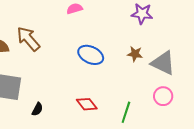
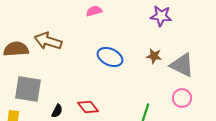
brown arrow: (28, 39) -> (48, 41), turned -32
red diamond: (87, 104) -> (88, 107), moved

